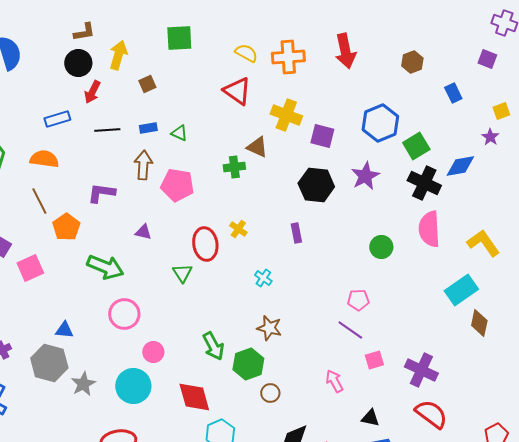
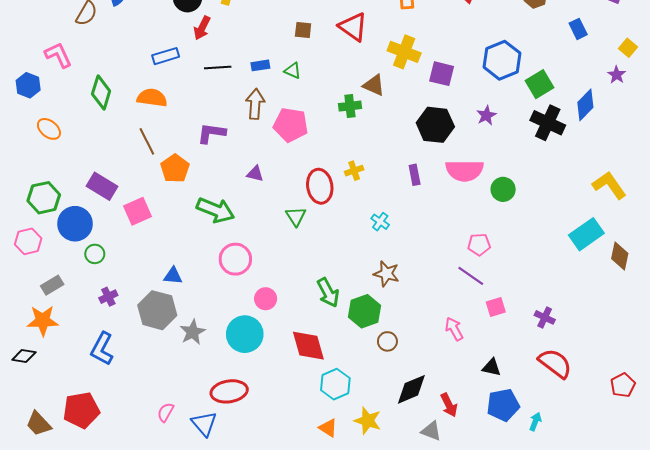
brown square: (147, 84) -> (303, 30), moved, turned 30
yellow square: (501, 111) -> (628, 48), turned -30
blue diamond: (460, 166) -> (585, 105), turned -36
purple star: (365, 176) -> (486, 115), size x0.7
yellow cross: (238, 229) -> (354, 171), turned 36
pink semicircle: (429, 229) -> (465, 171), moved, turned -87
brown diamond: (479, 323) -> (620, 256), moved
purple cross: (421, 370) -> (545, 317), size x0.6

